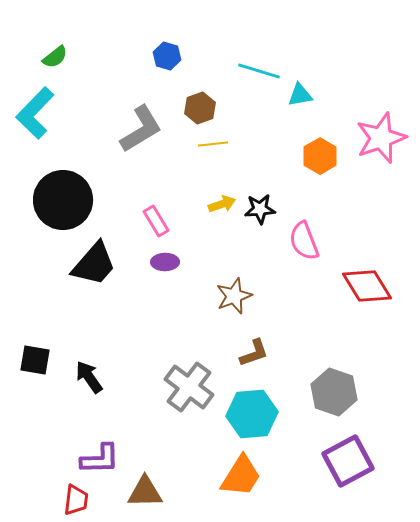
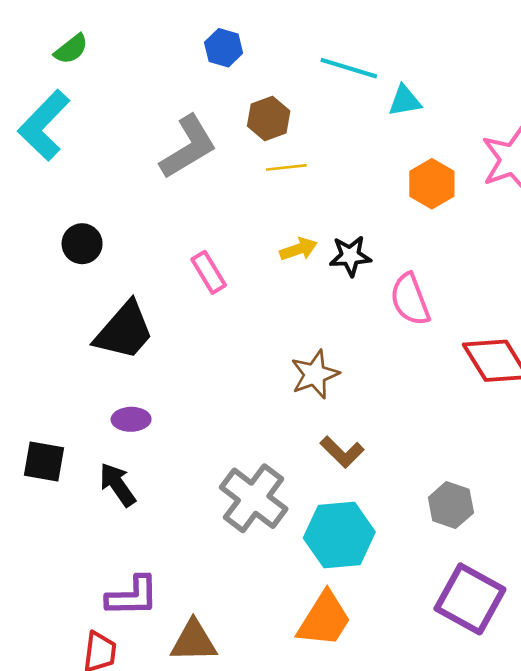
black circle: (63, 200) -> (82, 244), size x0.5
purple ellipse: (165, 262) -> (131, 419), moved
brown L-shape: (254, 353) -> (342, 452), turned 64
gray hexagon: (334, 392) -> (451, 505), size x0.7
purple square: (348, 461) -> (470, 599), turned -33

